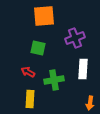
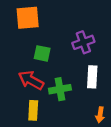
orange square: (44, 16) -> (28, 18), moved
red arrow: (28, 72) -> (31, 80), size x1.6

